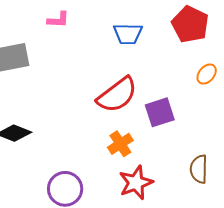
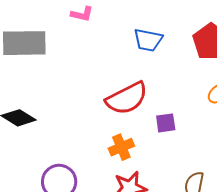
purple square: (160, 112) -> (166, 123), size x0.7

